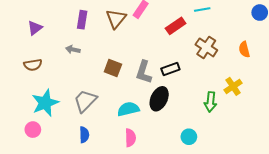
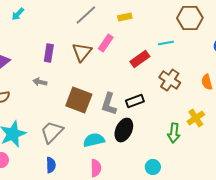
brown square: (113, 68) -> (79, 100), size x1.5

